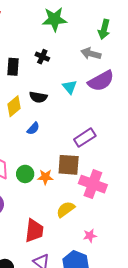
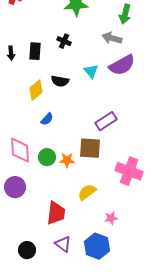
blue semicircle: (33, 128) -> (47, 119), moved
pink cross: (93, 184) -> (129, 171), moved

